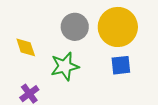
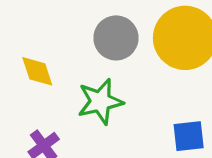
blue square: (121, 65) -> (189, 136), moved

